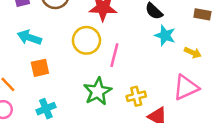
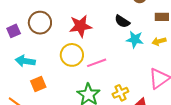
yellow arrow: (193, 53) -> (159, 41), moved, turned 152
pink line: (114, 55) -> (97, 63), turned 66

